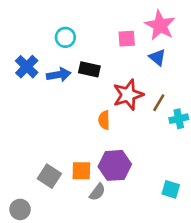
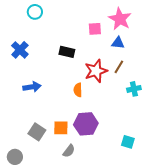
cyan circle: (65, 37) -> (35, 12), moved
blue triangle: (157, 57) -> (118, 43), turned -32
blue arrow: (59, 75) -> (32, 87), moved
brown line: (159, 103) -> (119, 67), moved
gray semicircle: (97, 192) -> (69, 151), moved

